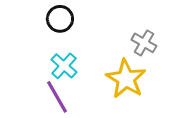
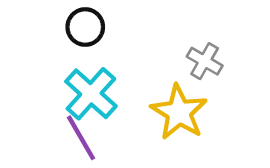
cyan cross: (64, 66) -> (91, 94), size x1.4

